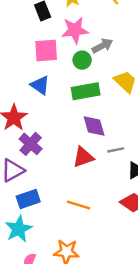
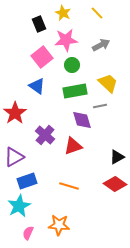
gray arrow: (102, 46) -> (101, 45), moved
pink square: (46, 51) -> (42, 57), turned -35
purple cross: (31, 144) -> (45, 135), moved
gray line: (116, 150) -> (100, 106), moved

